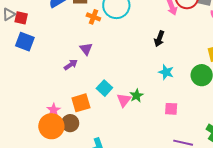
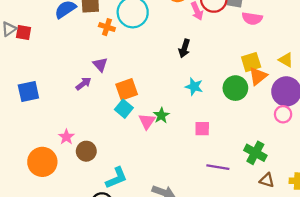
blue square: (25, 42) -> (28, 91), moved, turned -30
orange square: (81, 103) -> (127, 89), moved
orange circle: (51, 126) -> (42, 162), moved

